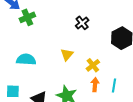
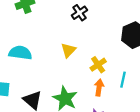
black cross: (82, 23) -> (79, 13), moved
cyan line: (114, 86) -> (123, 80), moved

